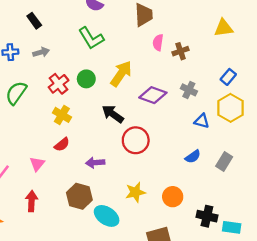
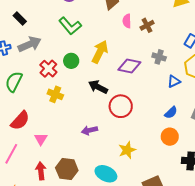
gray arrow: (41, 52) -> (30, 44), size x1.6
blue triangle: (202, 121) -> (174, 81), turned -32
red semicircle: (62, 144) -> (20, 121), moved, size x1.5
brown hexagon: (79, 196) -> (67, 169), moved
orange circle: (173, 197) -> (170, 137), moved

